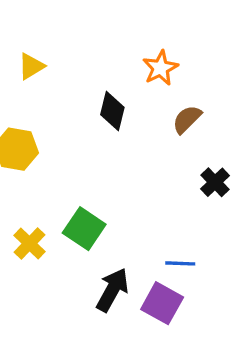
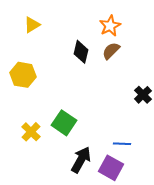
brown semicircle: (187, 119) -> (111, 51), moved

